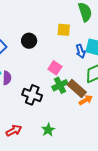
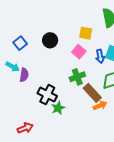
pink square: (55, 68) -> (79, 52), moved
green cross: (60, 85) -> (77, 77), moved
green star: (48, 130) -> (58, 108), moved

